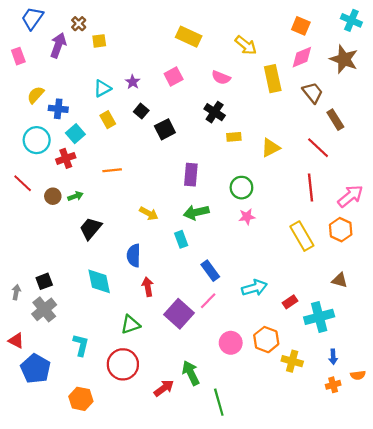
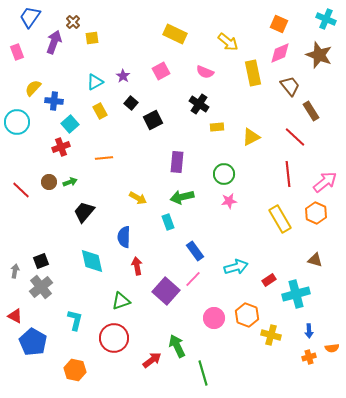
cyan circle: (37, 140) -> (17, 122), moved
red line: (23, 183) -> (21, 190), moved

